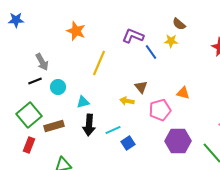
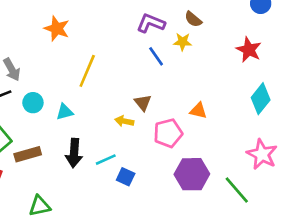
purple L-shape: (133, 36) -> (151, 23), moved
cyan triangle: (83, 102) -> (65, 112), moved
blue square: (128, 143) -> (126, 177), turned -32

